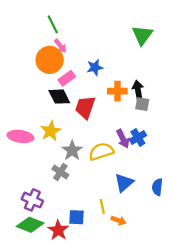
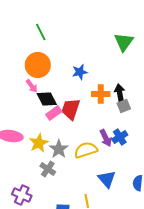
pink arrow: (60, 46) -> (32, 86), moved
pink rectangle: (67, 78) -> (54, 113), moved
gray square: (142, 104) -> (124, 106), turned -32
yellow star: (51, 131) -> (39, 143), moved
blue triangle: (124, 183) -> (107, 179), turned -30

